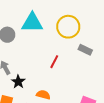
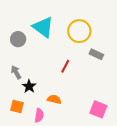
cyan triangle: (32, 23) -> (43, 27), turned 35

